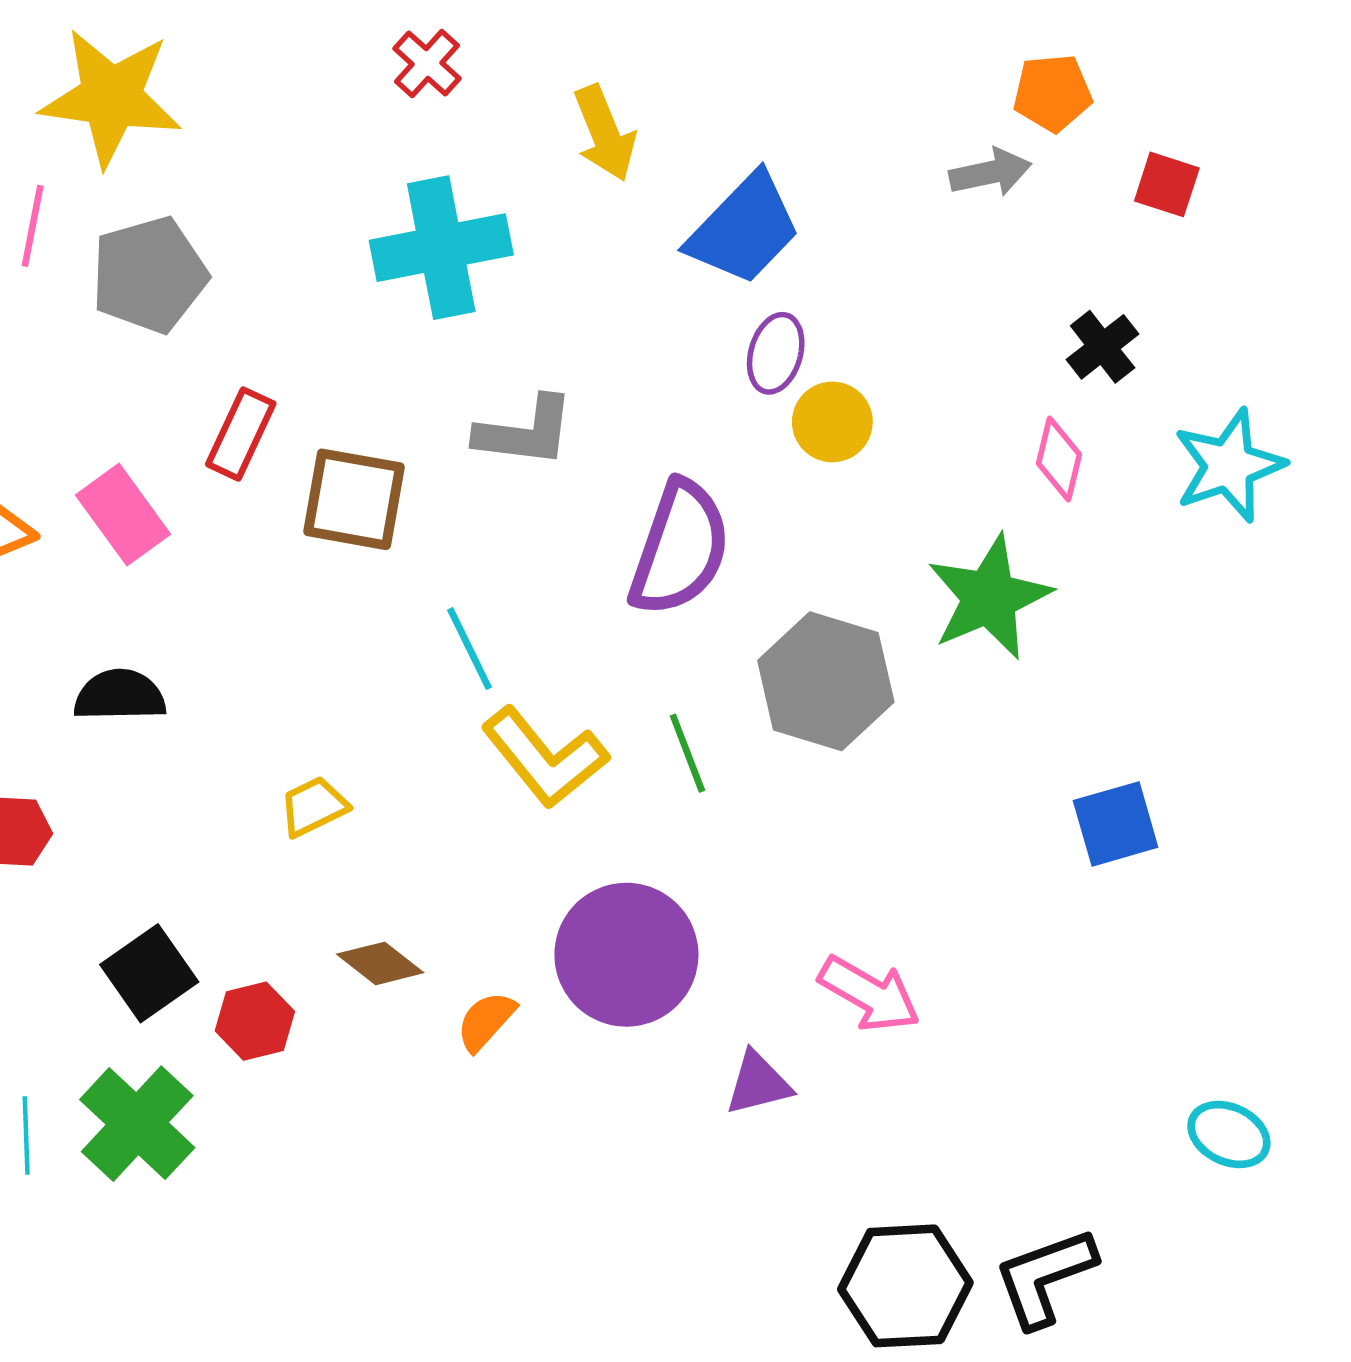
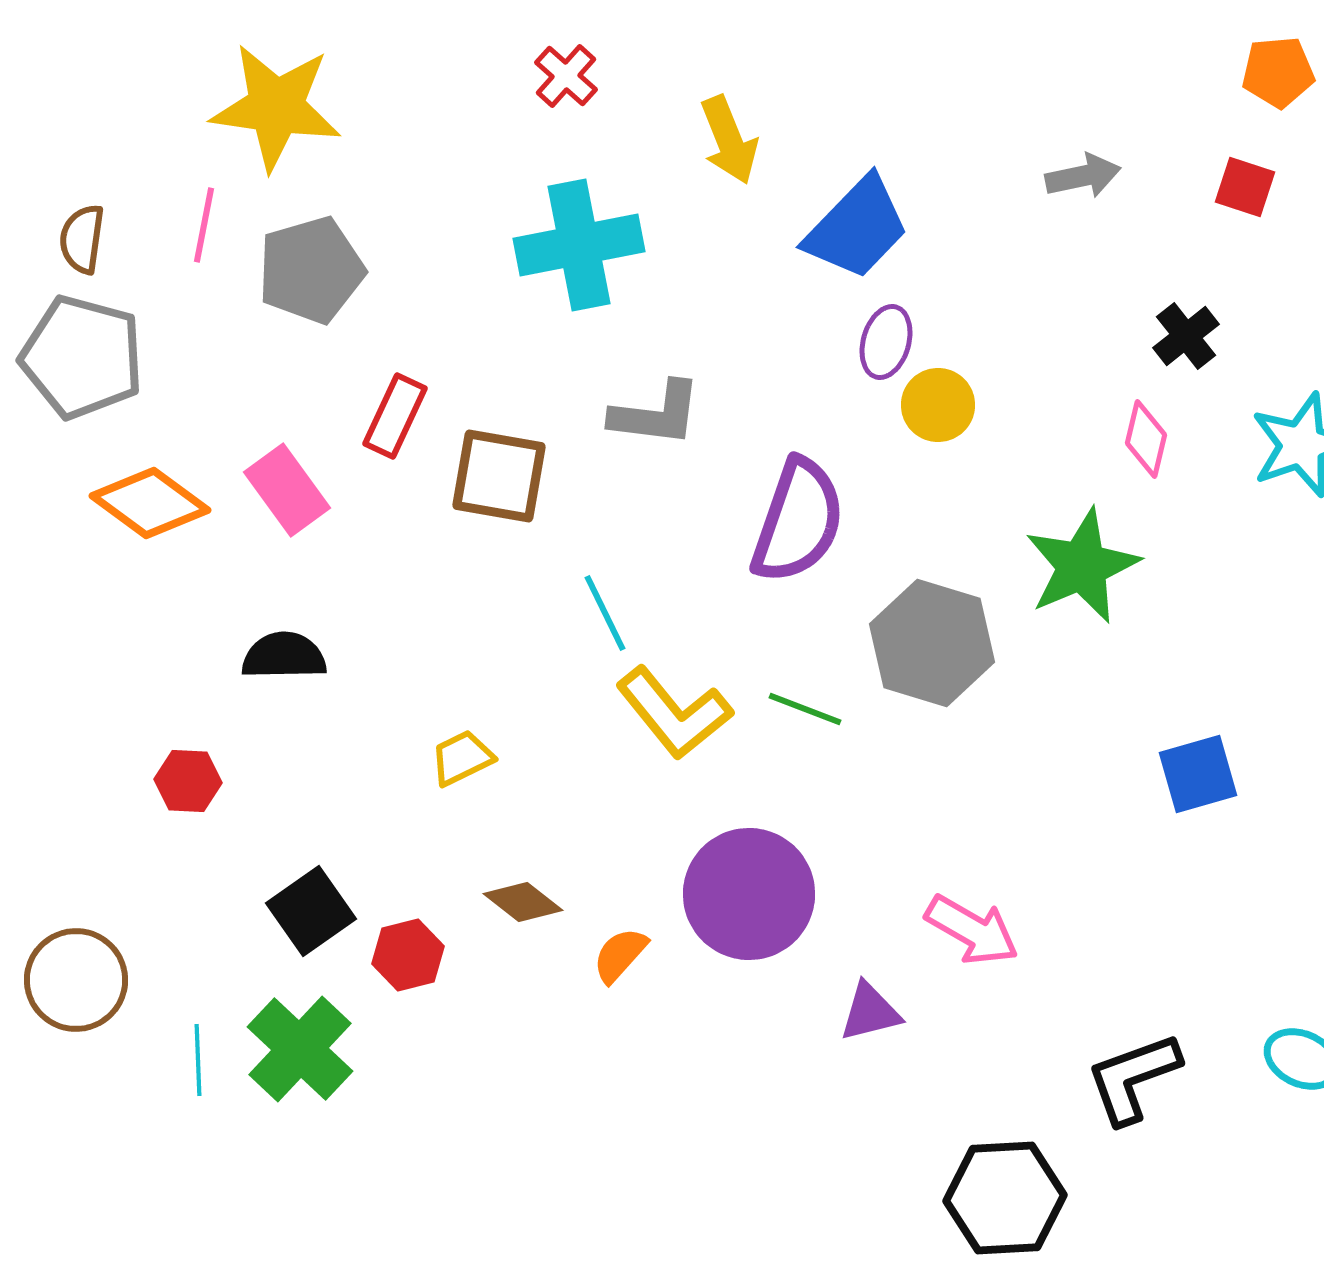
orange pentagon: (1052, 93) -> (1278, 72), moved
green line: (687, 753) -> (805, 709), turned -48
black L-shape: (1045, 1277) -> (1133, 1078), moved

